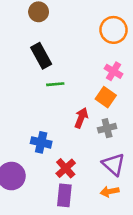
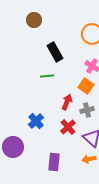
black rectangle: (41, 56) -> (55, 52), moved
blue cross: (41, 142) -> (36, 121), turned 35
red cross: (66, 168) -> (68, 127), moved

